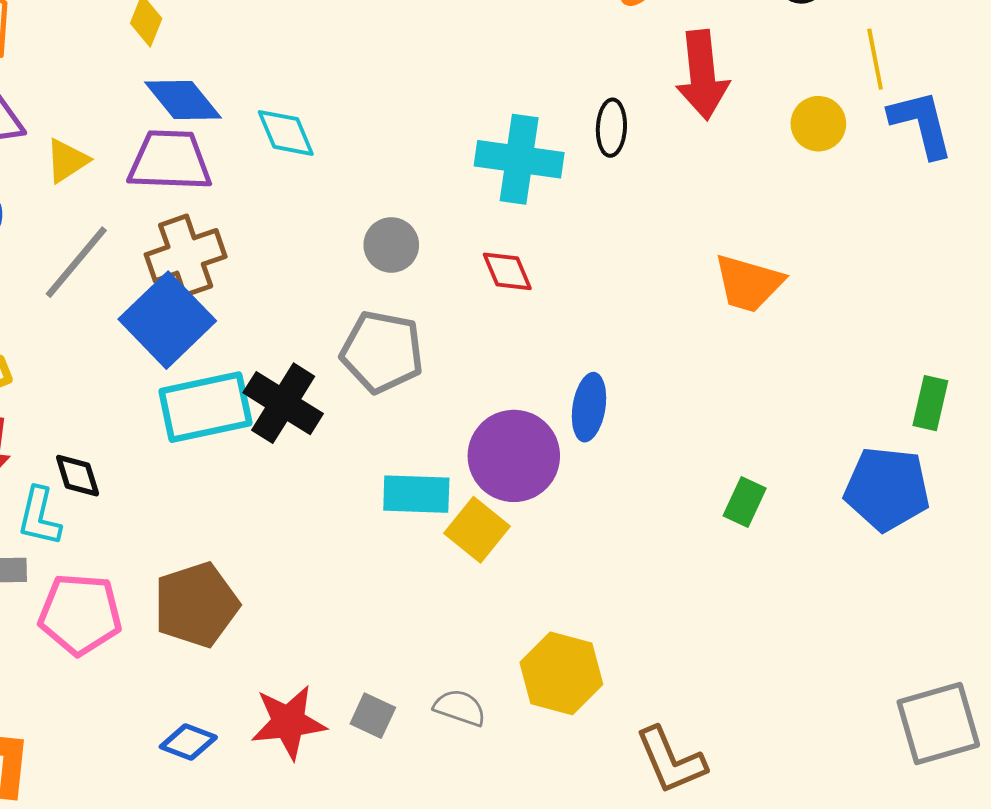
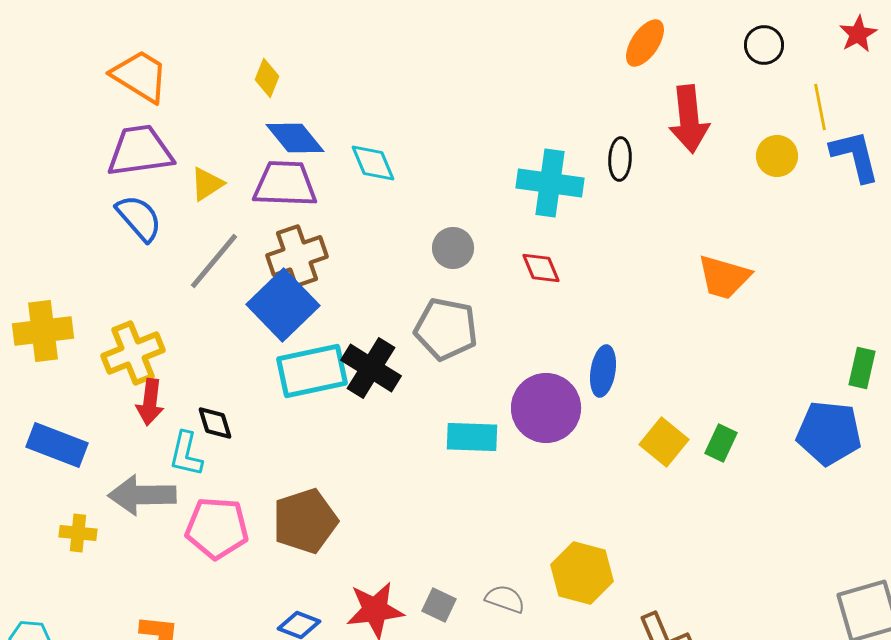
yellow square: (477, 530) -> (664, 442), moved

